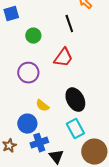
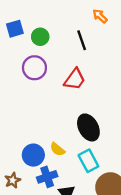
green circle: (33, 36) -> (40, 37), moved
purple circle: (28, 73) -> (34, 68), moved
yellow semicircle: (42, 106) -> (57, 149), moved

